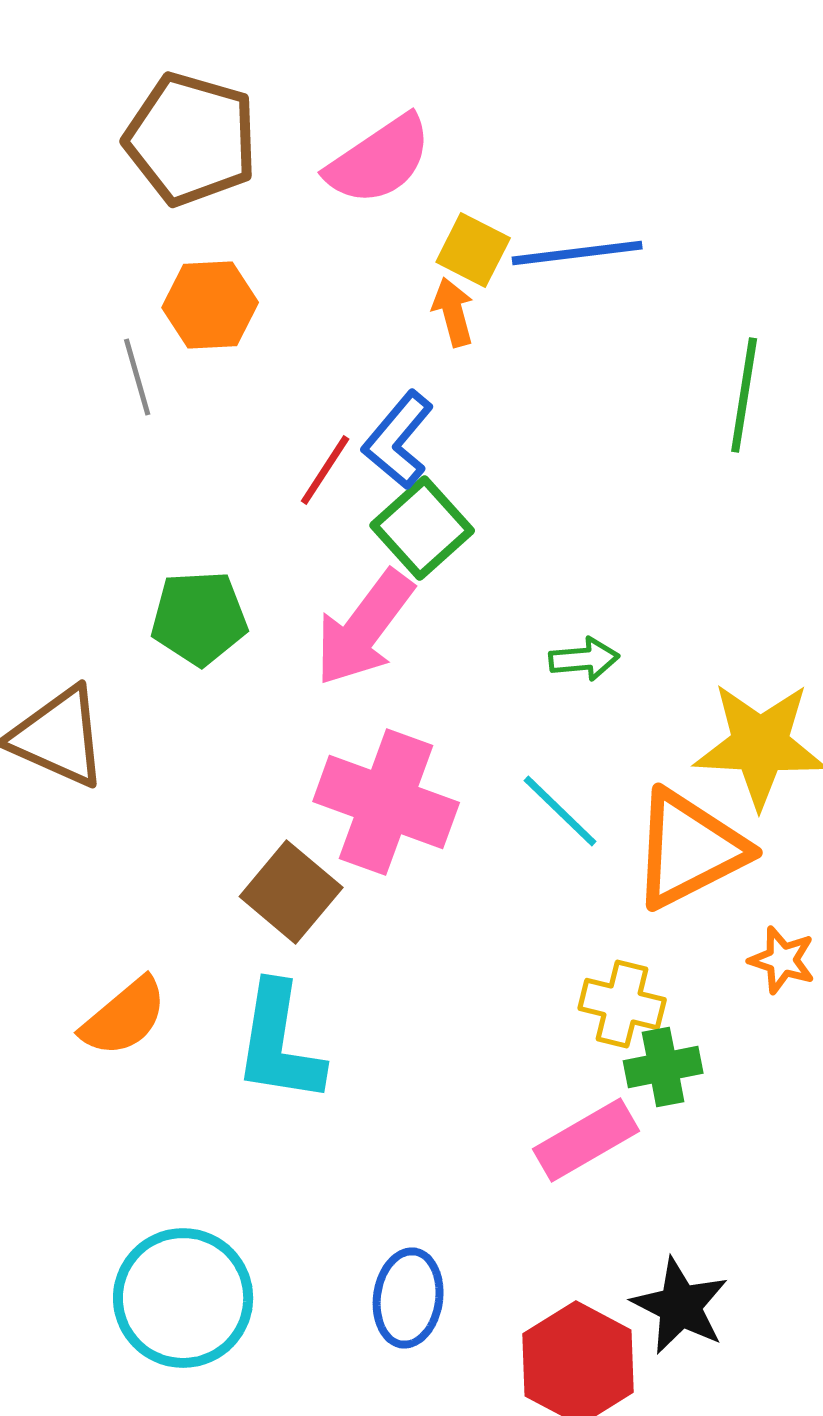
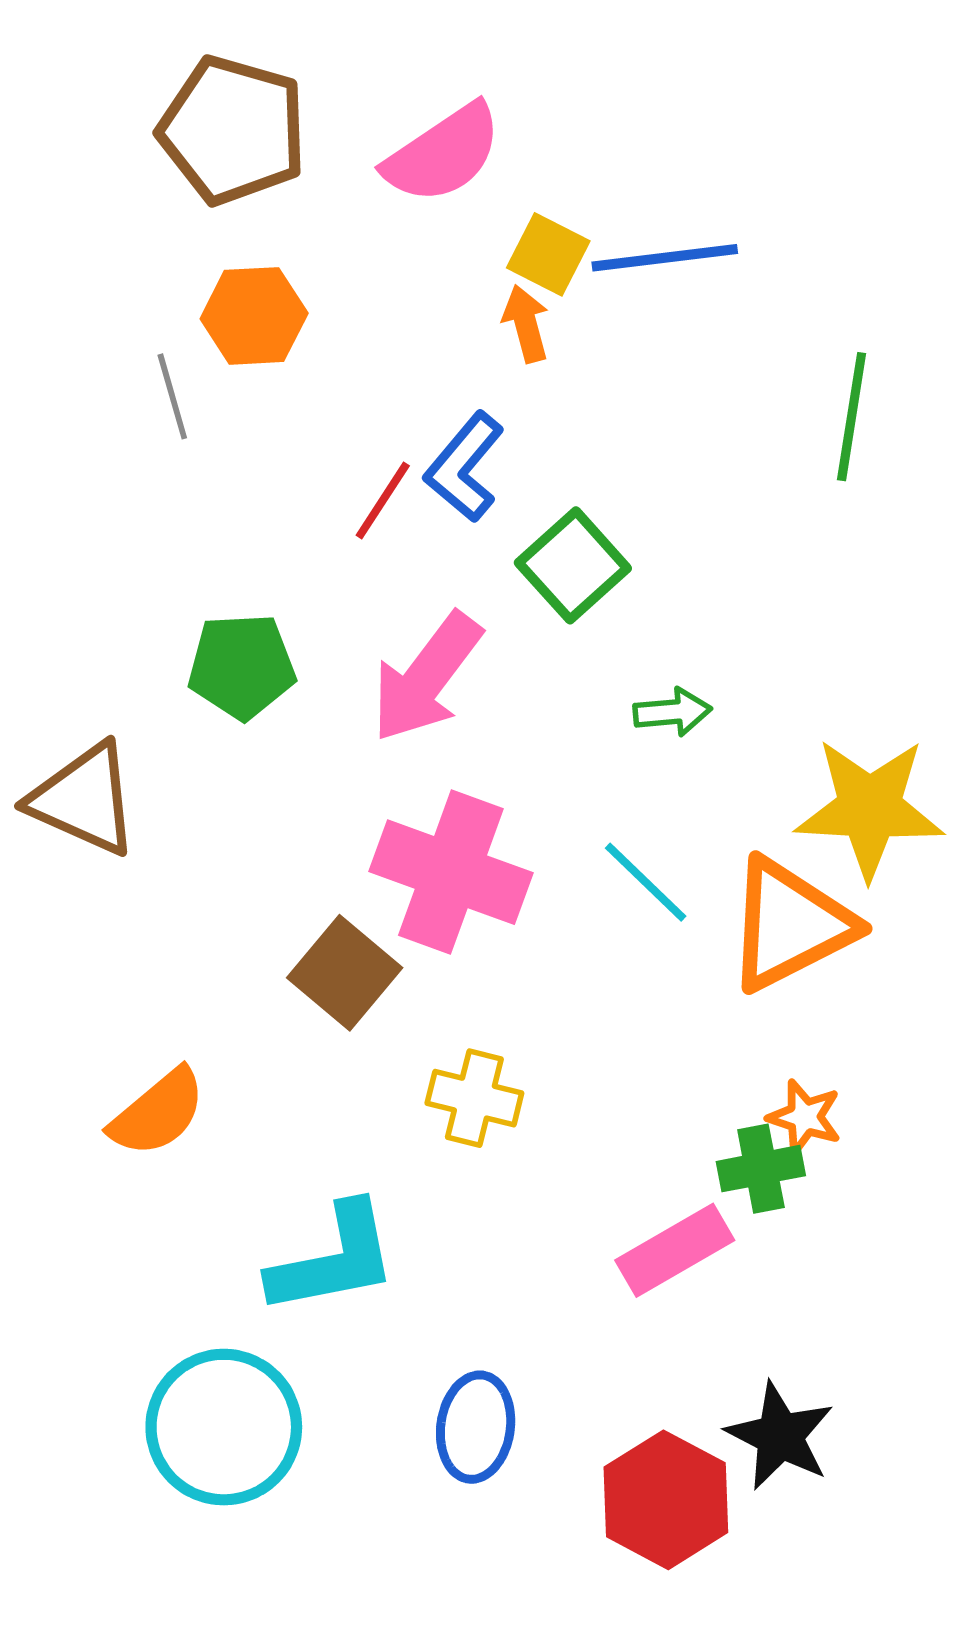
green square: (422, 528) -> (573, 565), moved
orange star: (782, 960) -> (805, 1117), moved
yellow cross: (622, 1004) -> (474, 1098), moved
cyan L-shape: (279, 1043) -> (333, 1259), moved, turned -110

